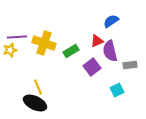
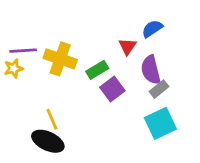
red triangle: (97, 41) -> (127, 47), moved, turned -32
gray rectangle: (130, 65) -> (159, 89), moved, turned -32
purple square: (92, 67) -> (112, 89), moved
cyan square: (117, 90) -> (160, 123), size x1.6

